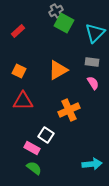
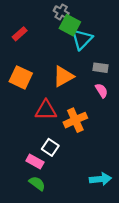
gray cross: (56, 11) -> (61, 12), turned -32
cyan triangle: (95, 33) -> (82, 39), moved
orange square: (19, 71) -> (21, 77), size x1.5
red triangle: (23, 101) -> (46, 110), moved

